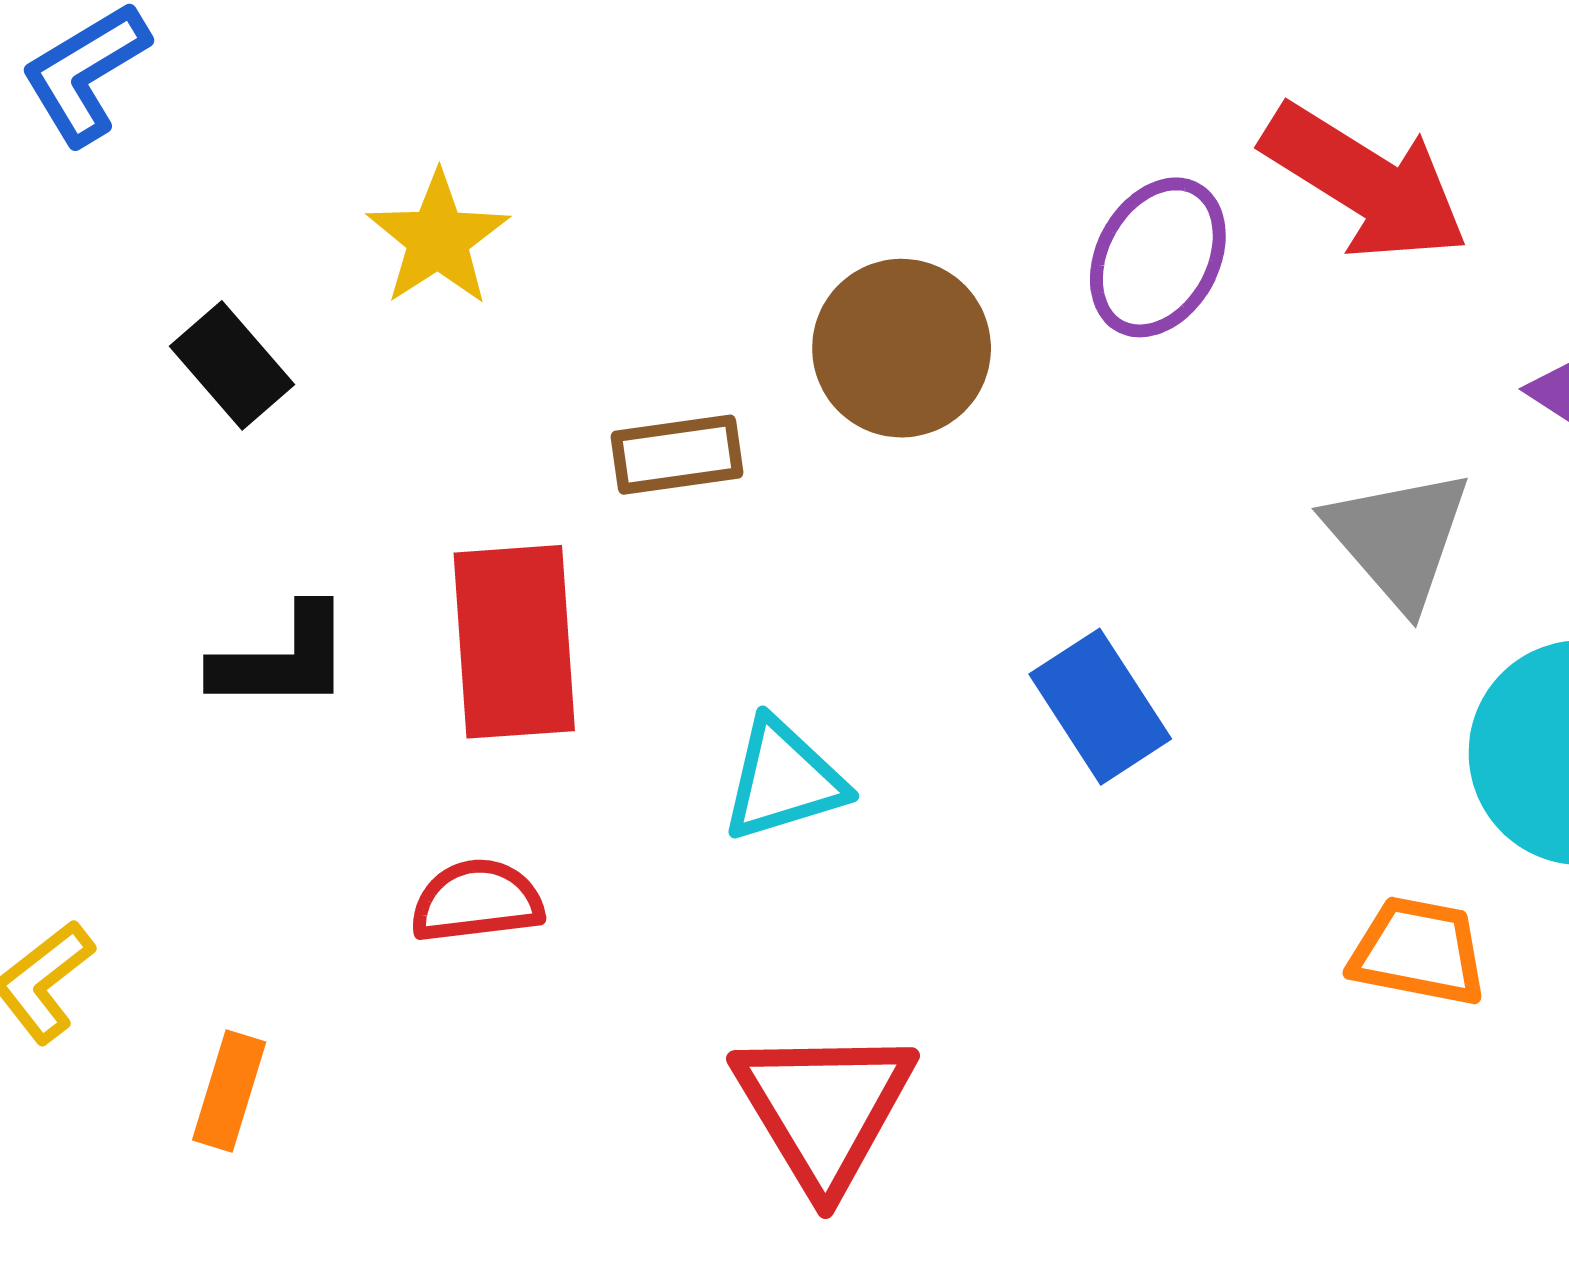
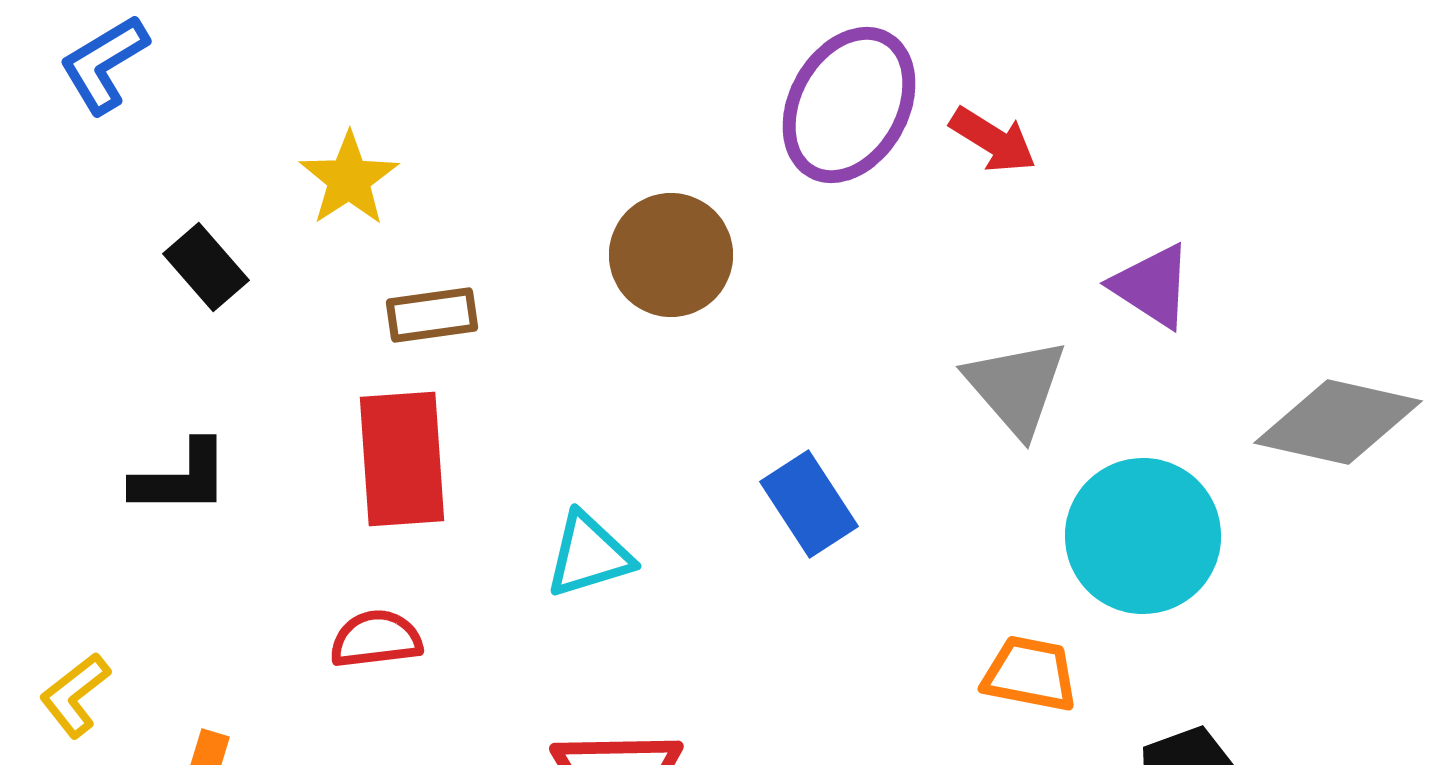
red arrow: (1365, 183) -> (993, 140), size x0.6
purple ellipse: (1158, 257) -> (849, 105), moved, size x1.4
brown rectangle: (677, 455) -> (432, 315), moved
black L-shape: (282, 659) -> (181, 478), moved

